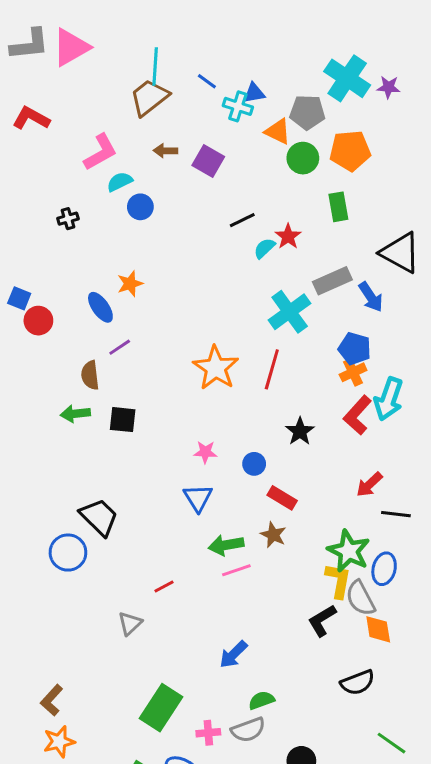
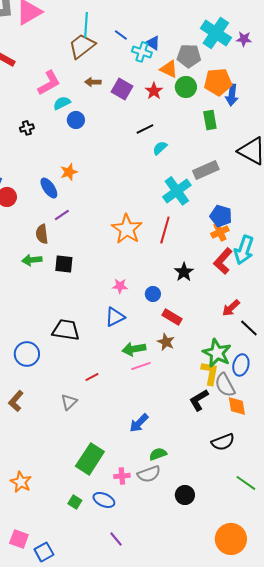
blue triangle: (254, 93) -> (153, 43), turned 42
red star: (288, 236) -> (154, 91), moved
blue arrow: (371, 297) -> (232, 95), moved, turned 40
blue triangle: (198, 498) -> (115, 317), turned 35
black line: (396, 514) -> (249, 328), turned 36
black trapezoid: (99, 517) -> (66, 330), moved, turned -36
brown L-shape: (52, 700) -> (16, 401), moved
orange star: (59, 742) -> (21, 482), turned -30

